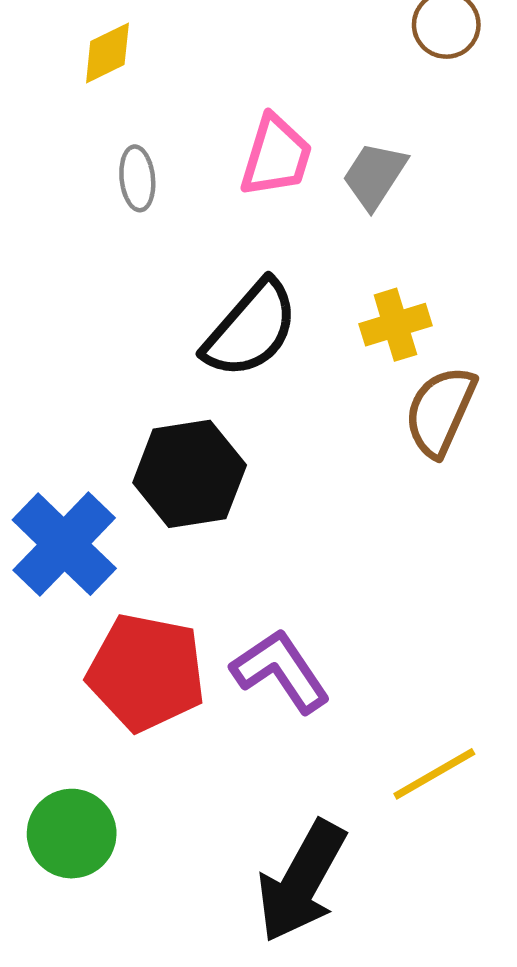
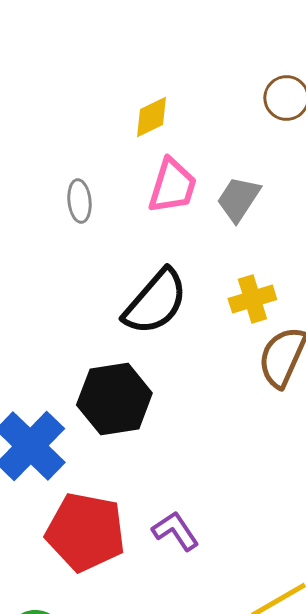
yellow diamond: (107, 53) -> (151, 117), moved
purple L-shape: (281, 671) -> (175, 531), size x0.7

